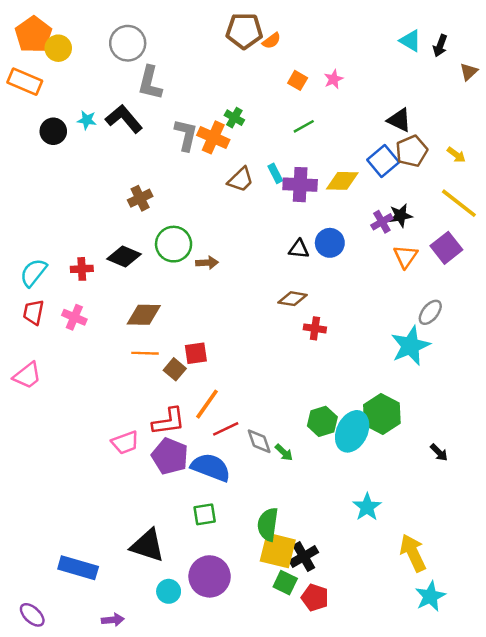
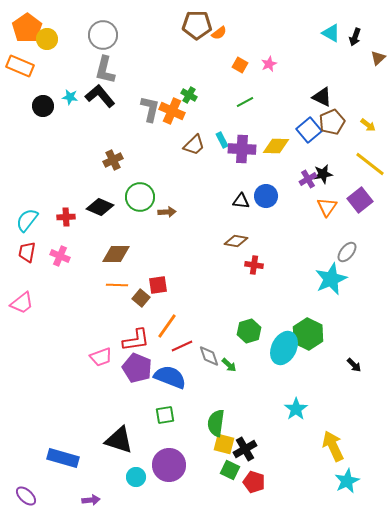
gray L-shape: (150, 83) -> (105, 70), moved
green hexagon: (322, 421) -> (249, 331), moved
yellow square: (278, 550) -> (224, 444), size x0.7

